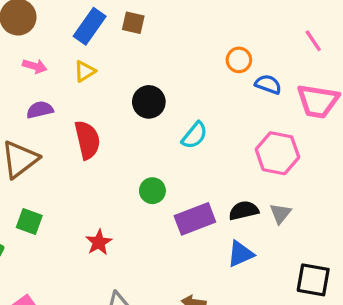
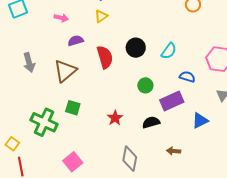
pink arrow: (35, 66) -> (61, 18), moved
blue semicircle: (268, 84) -> (187, 77), moved
black circle: (149, 102) -> (136, 48), moved
black semicircle: (244, 211) -> (151, 122), moved

